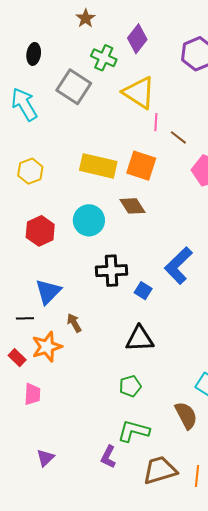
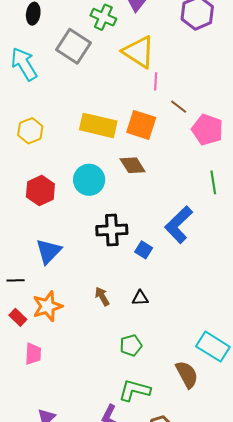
brown line: (178, 137) -> (179, 107), moved
black line: (25, 318) -> (16, 280), moved
brown arrow: (74, 323) -> (102, 296), moved
black triangle: (140, 339) -> (140, 298), size x0.6

